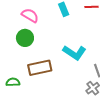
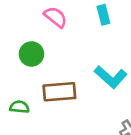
green circle: (25, 38) -> (31, 54), moved

